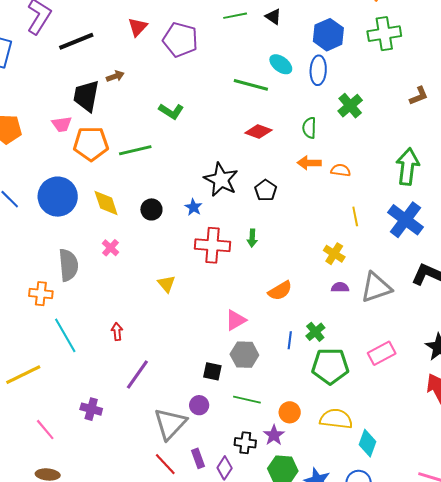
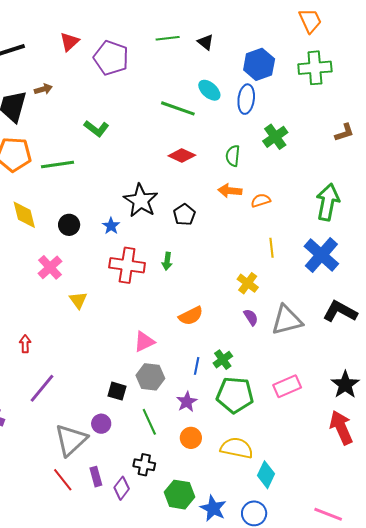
orange semicircle: (341, 170) -> (261, 200), turned -30
pink cross: (110, 248) -> (50, 267), moved, size x1.4
purple semicircle: (340, 287) -> (251, 317), turned 54
green line: (247, 400) -> (149, 422), turned 48
purple star: (274, 435) -> (187, 402), moved

